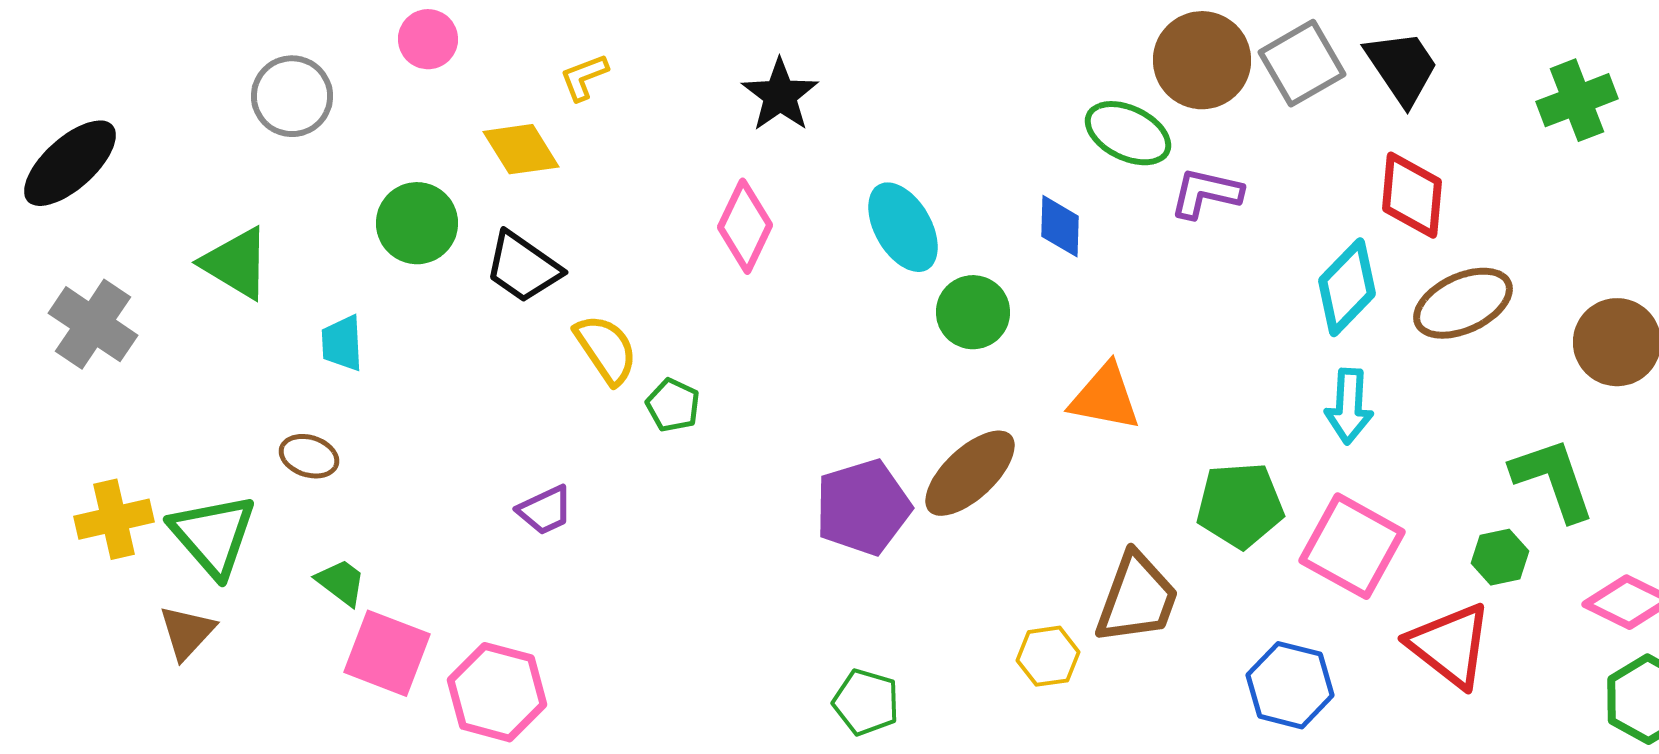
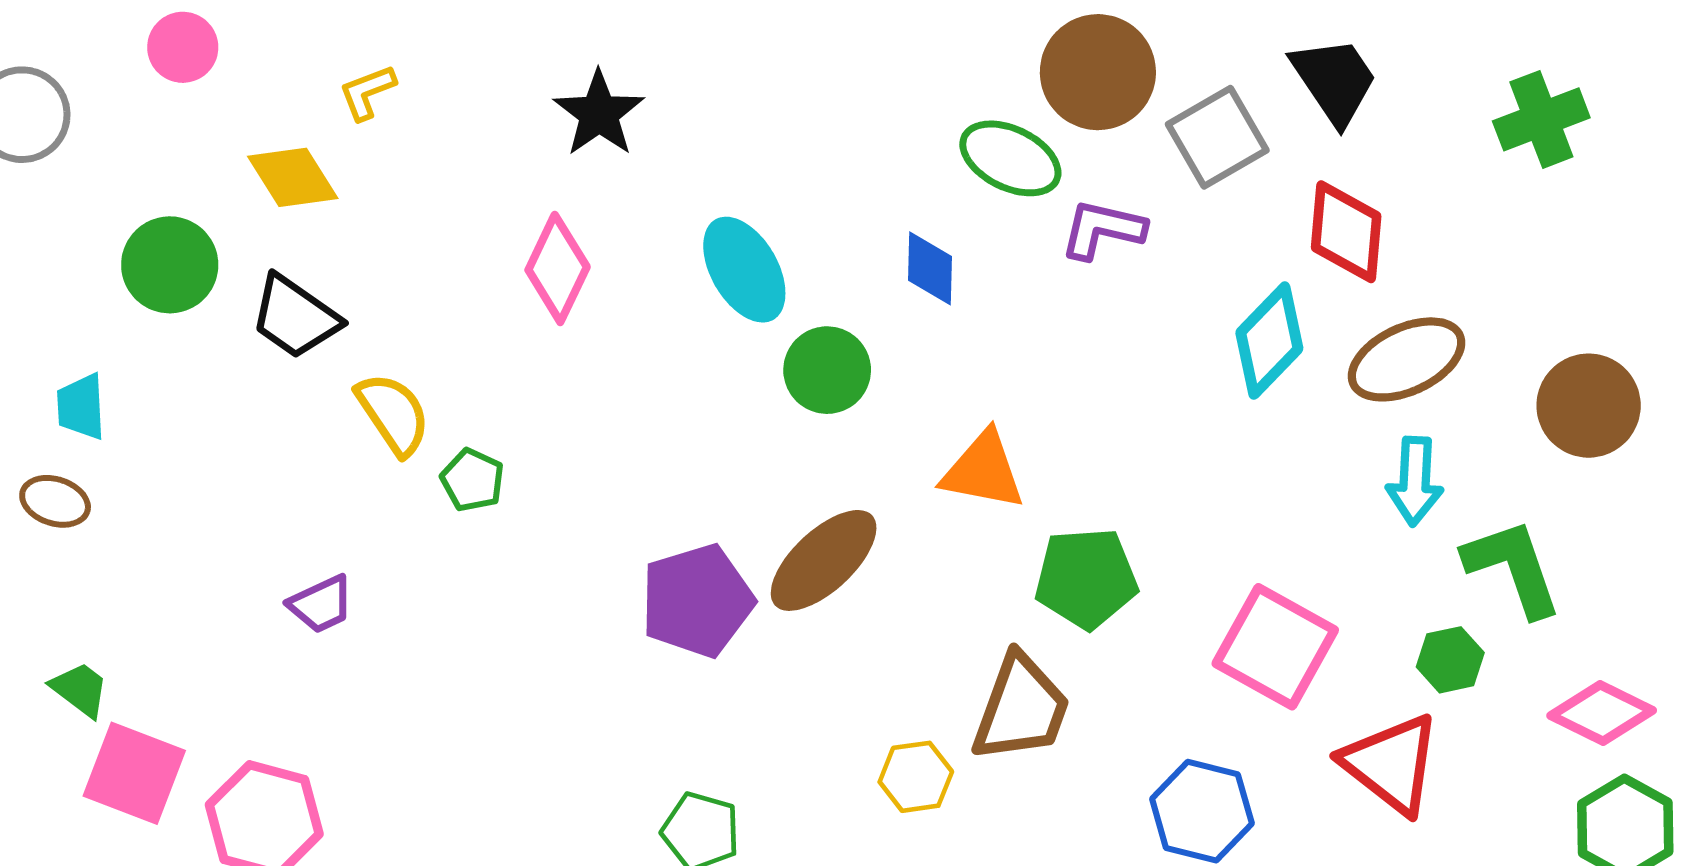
gray square: (1302, 63) -> (1217, 137), moved
cyan arrow: (1349, 406) -> (1415, 481), moved
brown ellipse: (309, 456) -> (55, 501), moved
green pentagon: (1240, 505) -> (1086, 578), moved

